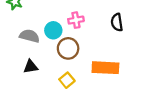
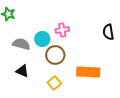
black semicircle: (117, 22) -> (108, 32), moved
black triangle: (31, 67) -> (22, 71), turned 32

